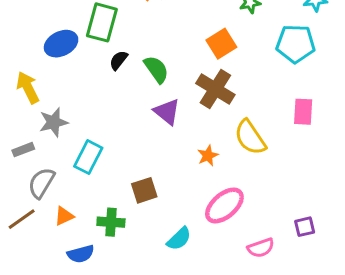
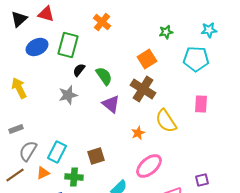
blue ellipse: (61, 44) -> (37, 47), moved
gray star: (53, 122) -> (68, 95), moved
cyan rectangle: (88, 157) -> (57, 152), moved

